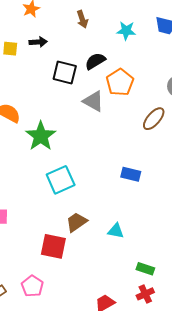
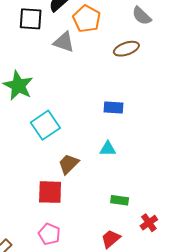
brown ellipse: (154, 119) -> (126, 49), turned 40
cyan triangle: (116, 231) -> (108, 149), moved
green rectangle: (145, 269) -> (120, 200), moved
pink pentagon: (32, 286) -> (49, 234), moved

